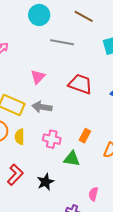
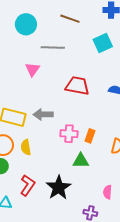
pink triangle: (38, 77) -> (33, 69), moved
pink cross: (52, 139) -> (69, 134), moved
black star: (46, 182) -> (59, 188), size x1.4

